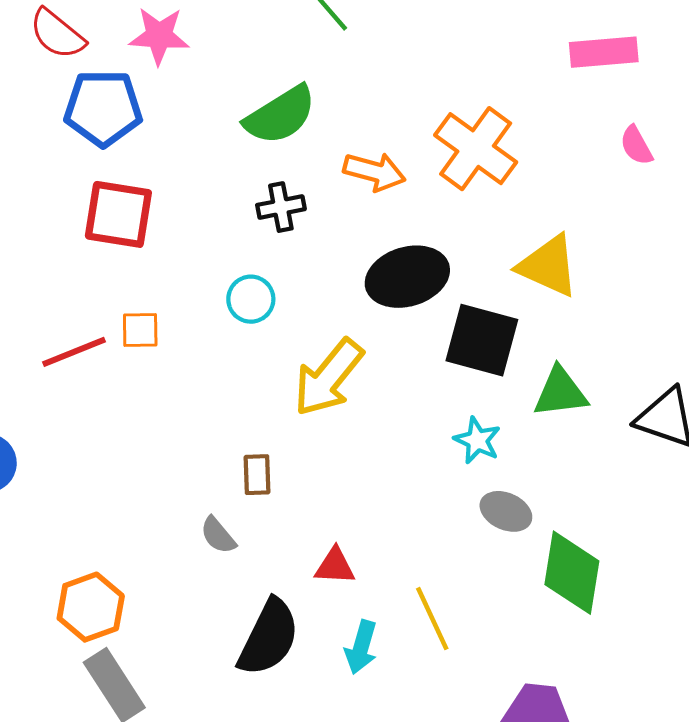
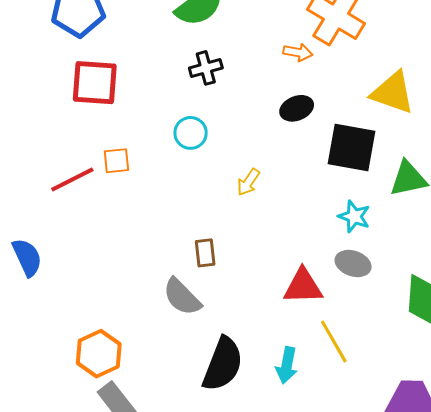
orange arrow: (374, 172) -> (298, 52), moved, size x0.7
black ellipse: (407, 277) -> (297, 108), size x0.6
yellow arrow: (328, 377) -> (248, 182), size x0.5
gray ellipse: (506, 511) -> (353, 264), moved
gray semicircle: (218, 535) -> (182, 297), size x1.5
red triangle: (335, 566) -> (303, 286), moved, size x1.4

